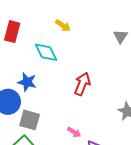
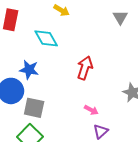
pink arrow: (74, 132) -> (91, 110), moved

